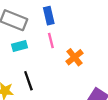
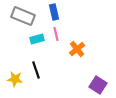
cyan rectangle: (19, 46) -> (37, 39), moved

